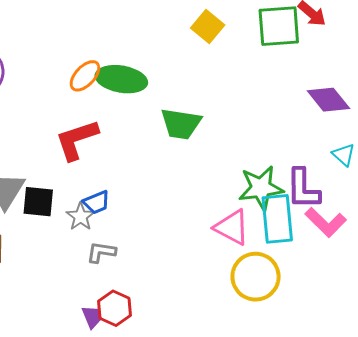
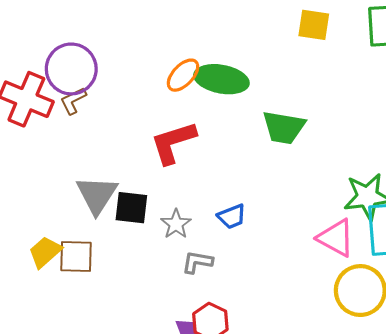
yellow square: (208, 27) -> (314, 25), turned -32
blue trapezoid: (96, 202) -> (232, 216), moved

